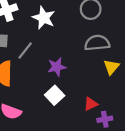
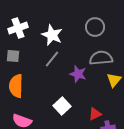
gray line: (25, 51) -> (52, 59), moved
purple star: (57, 67) -> (78, 74), moved, turned 30

